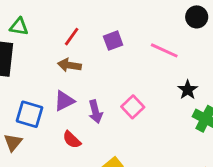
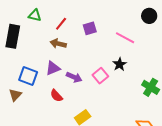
green triangle: (19, 27) -> (35, 15), moved
black star: (188, 90) -> (120, 64), moved
purple arrow: (95, 112) -> (74, 77), turned -56

